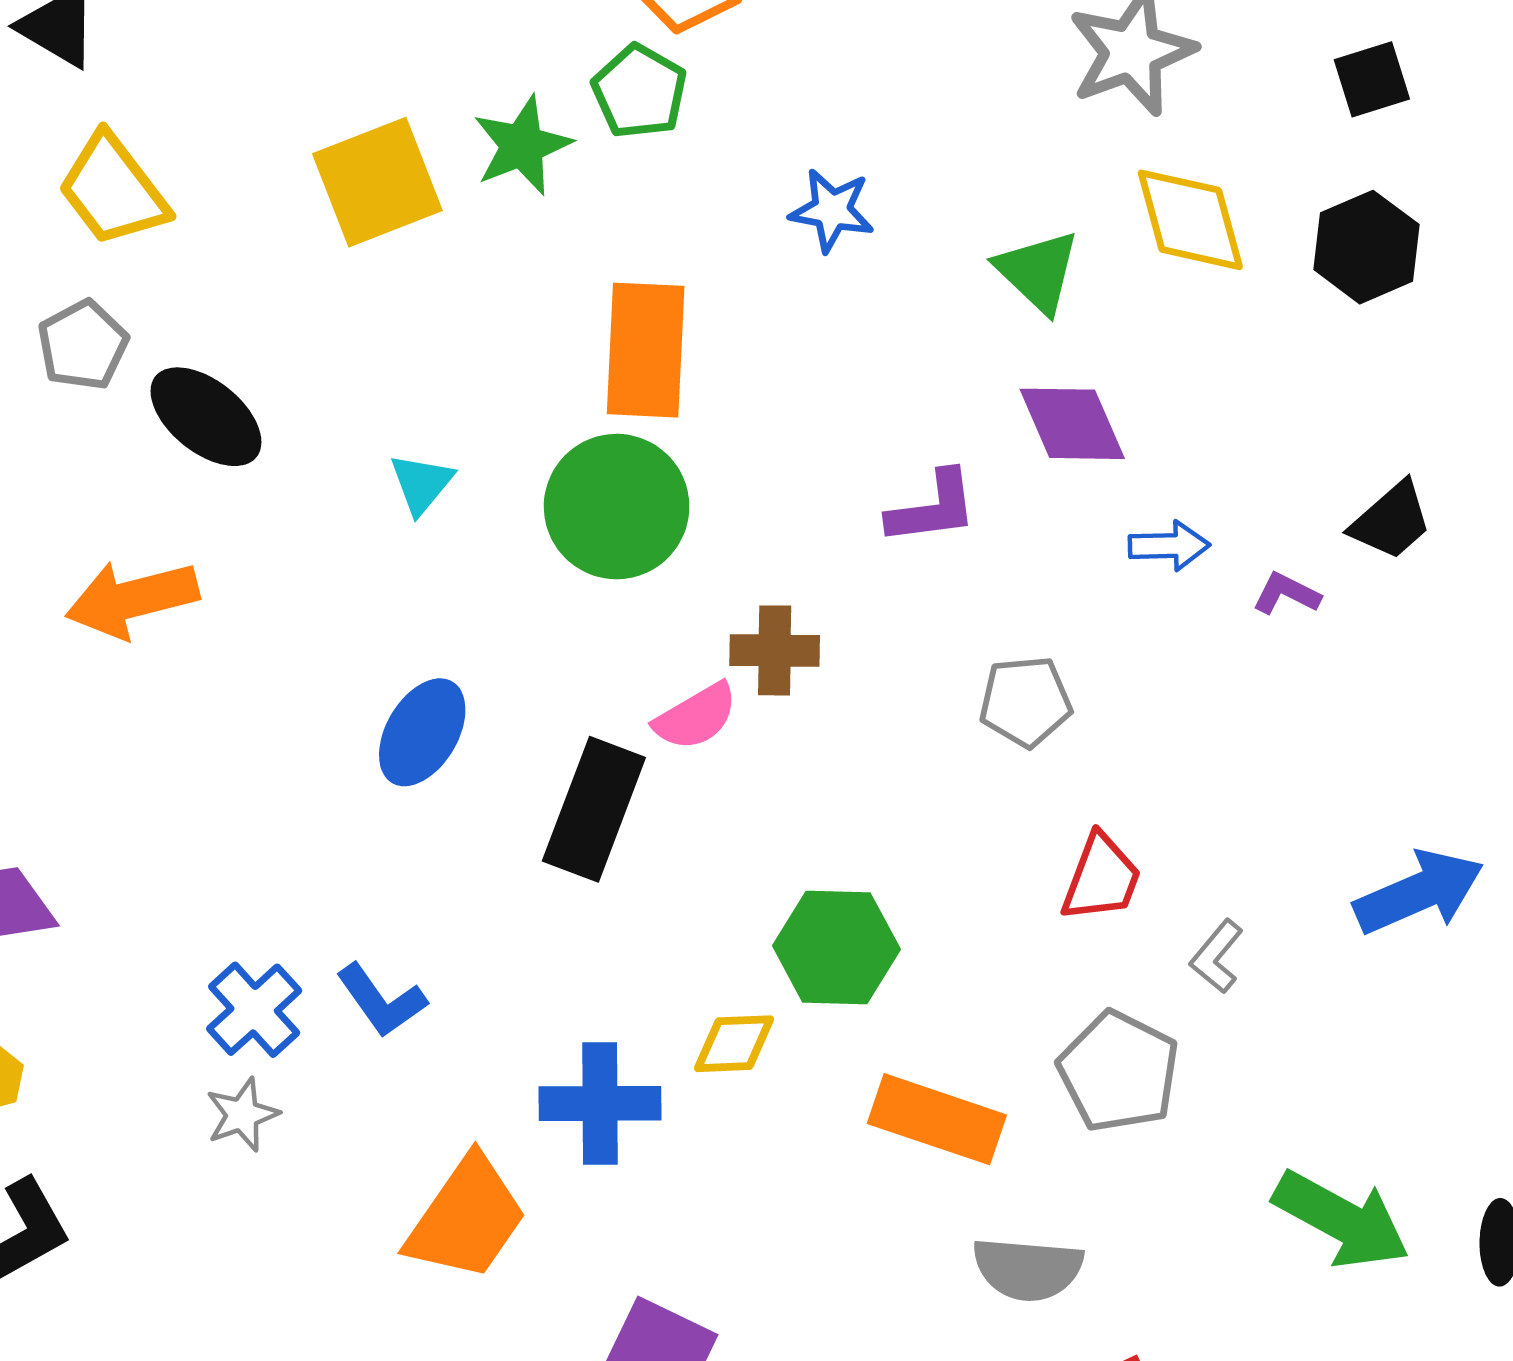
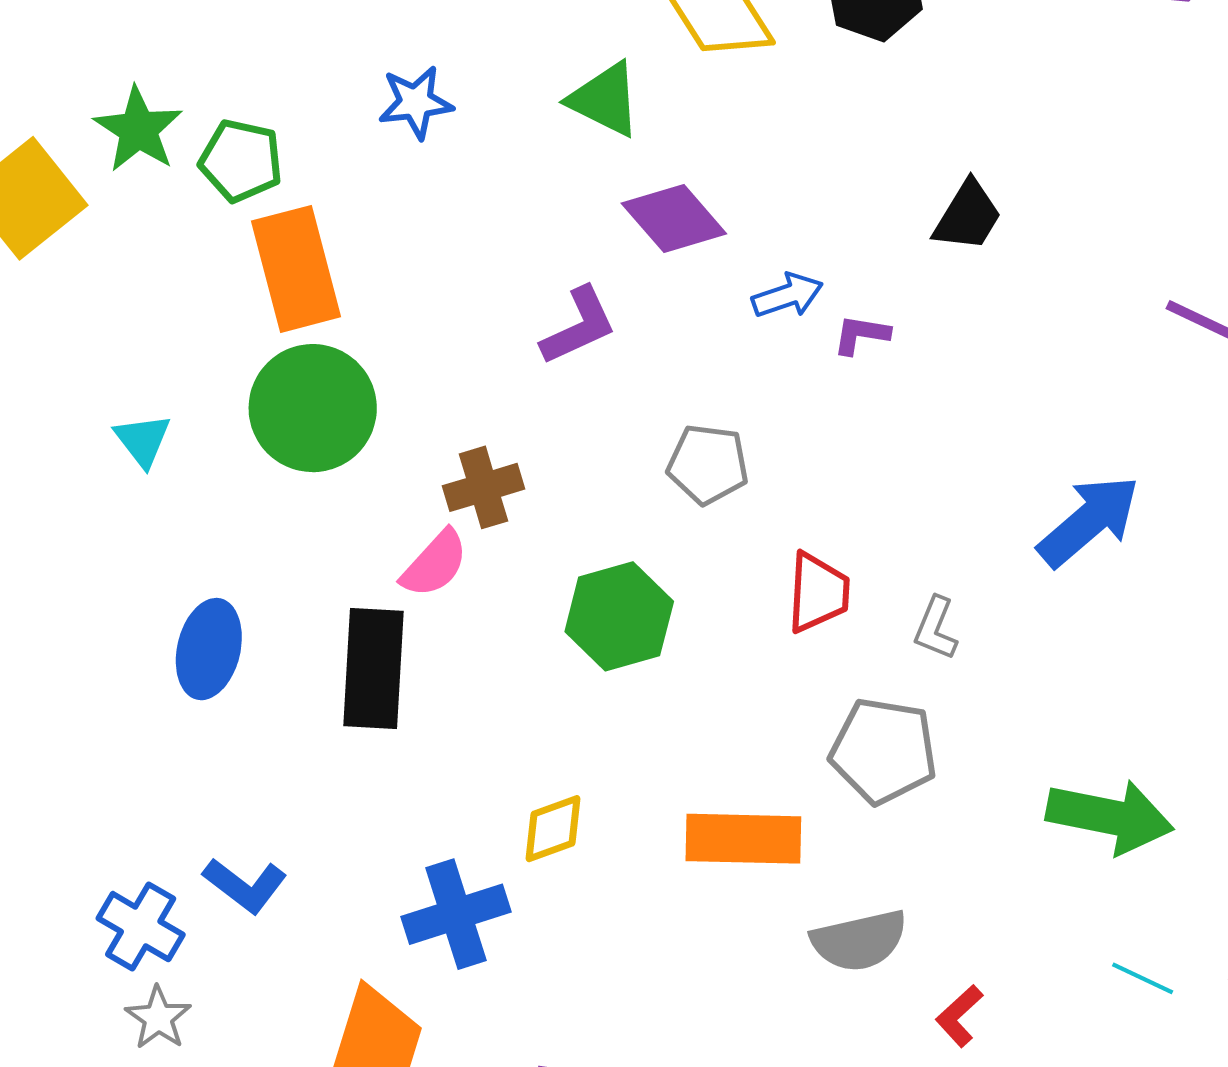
green pentagon: (639, 92) -> (241, 161), moved
purple L-shape: (1286, 594) -> (861, 335), moved
gray pentagon: (1025, 702) -> (708, 464), turned 30
green hexagon: (836, 948) -> (619, 616), moved

